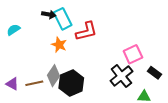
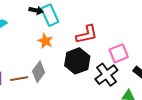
red L-shape: (86, 31) -> (87, 34), moved
black hexagon: (71, 83) -> (77, 61), moved

